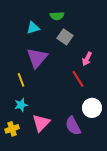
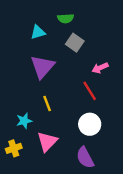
pink arrow: (87, 59) -> (100, 68), turned 40
yellow line: (21, 80) -> (47, 104), moved
white circle: (92, 108) -> (90, 124), moved
purple semicircle: (73, 126) -> (85, 158), moved

